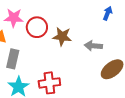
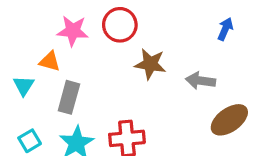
red circle: (37, 27) -> (120, 25), moved

